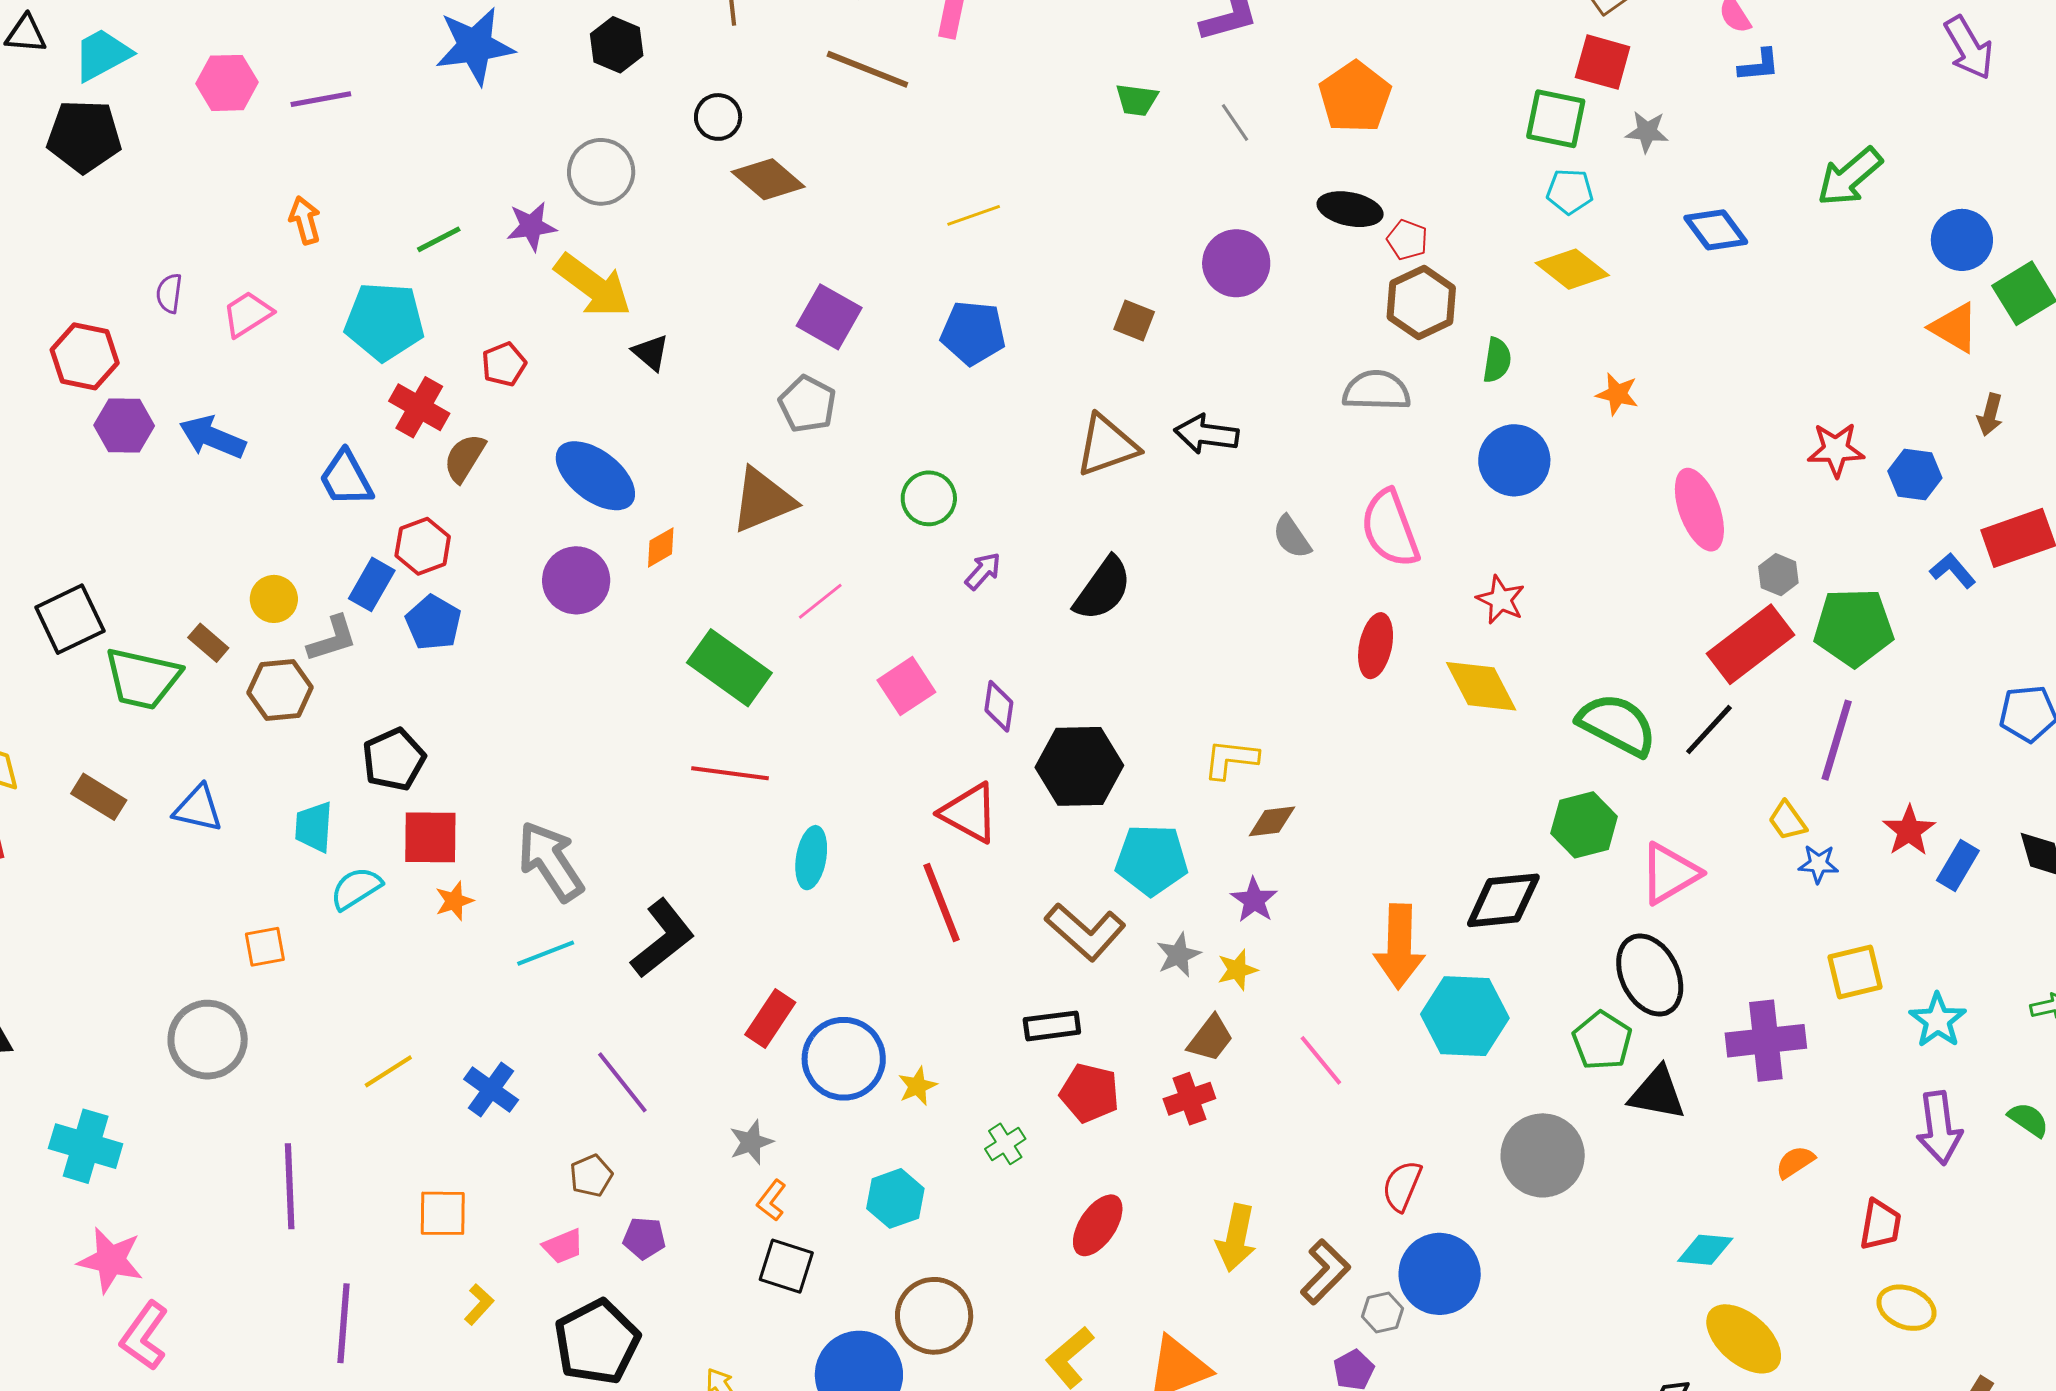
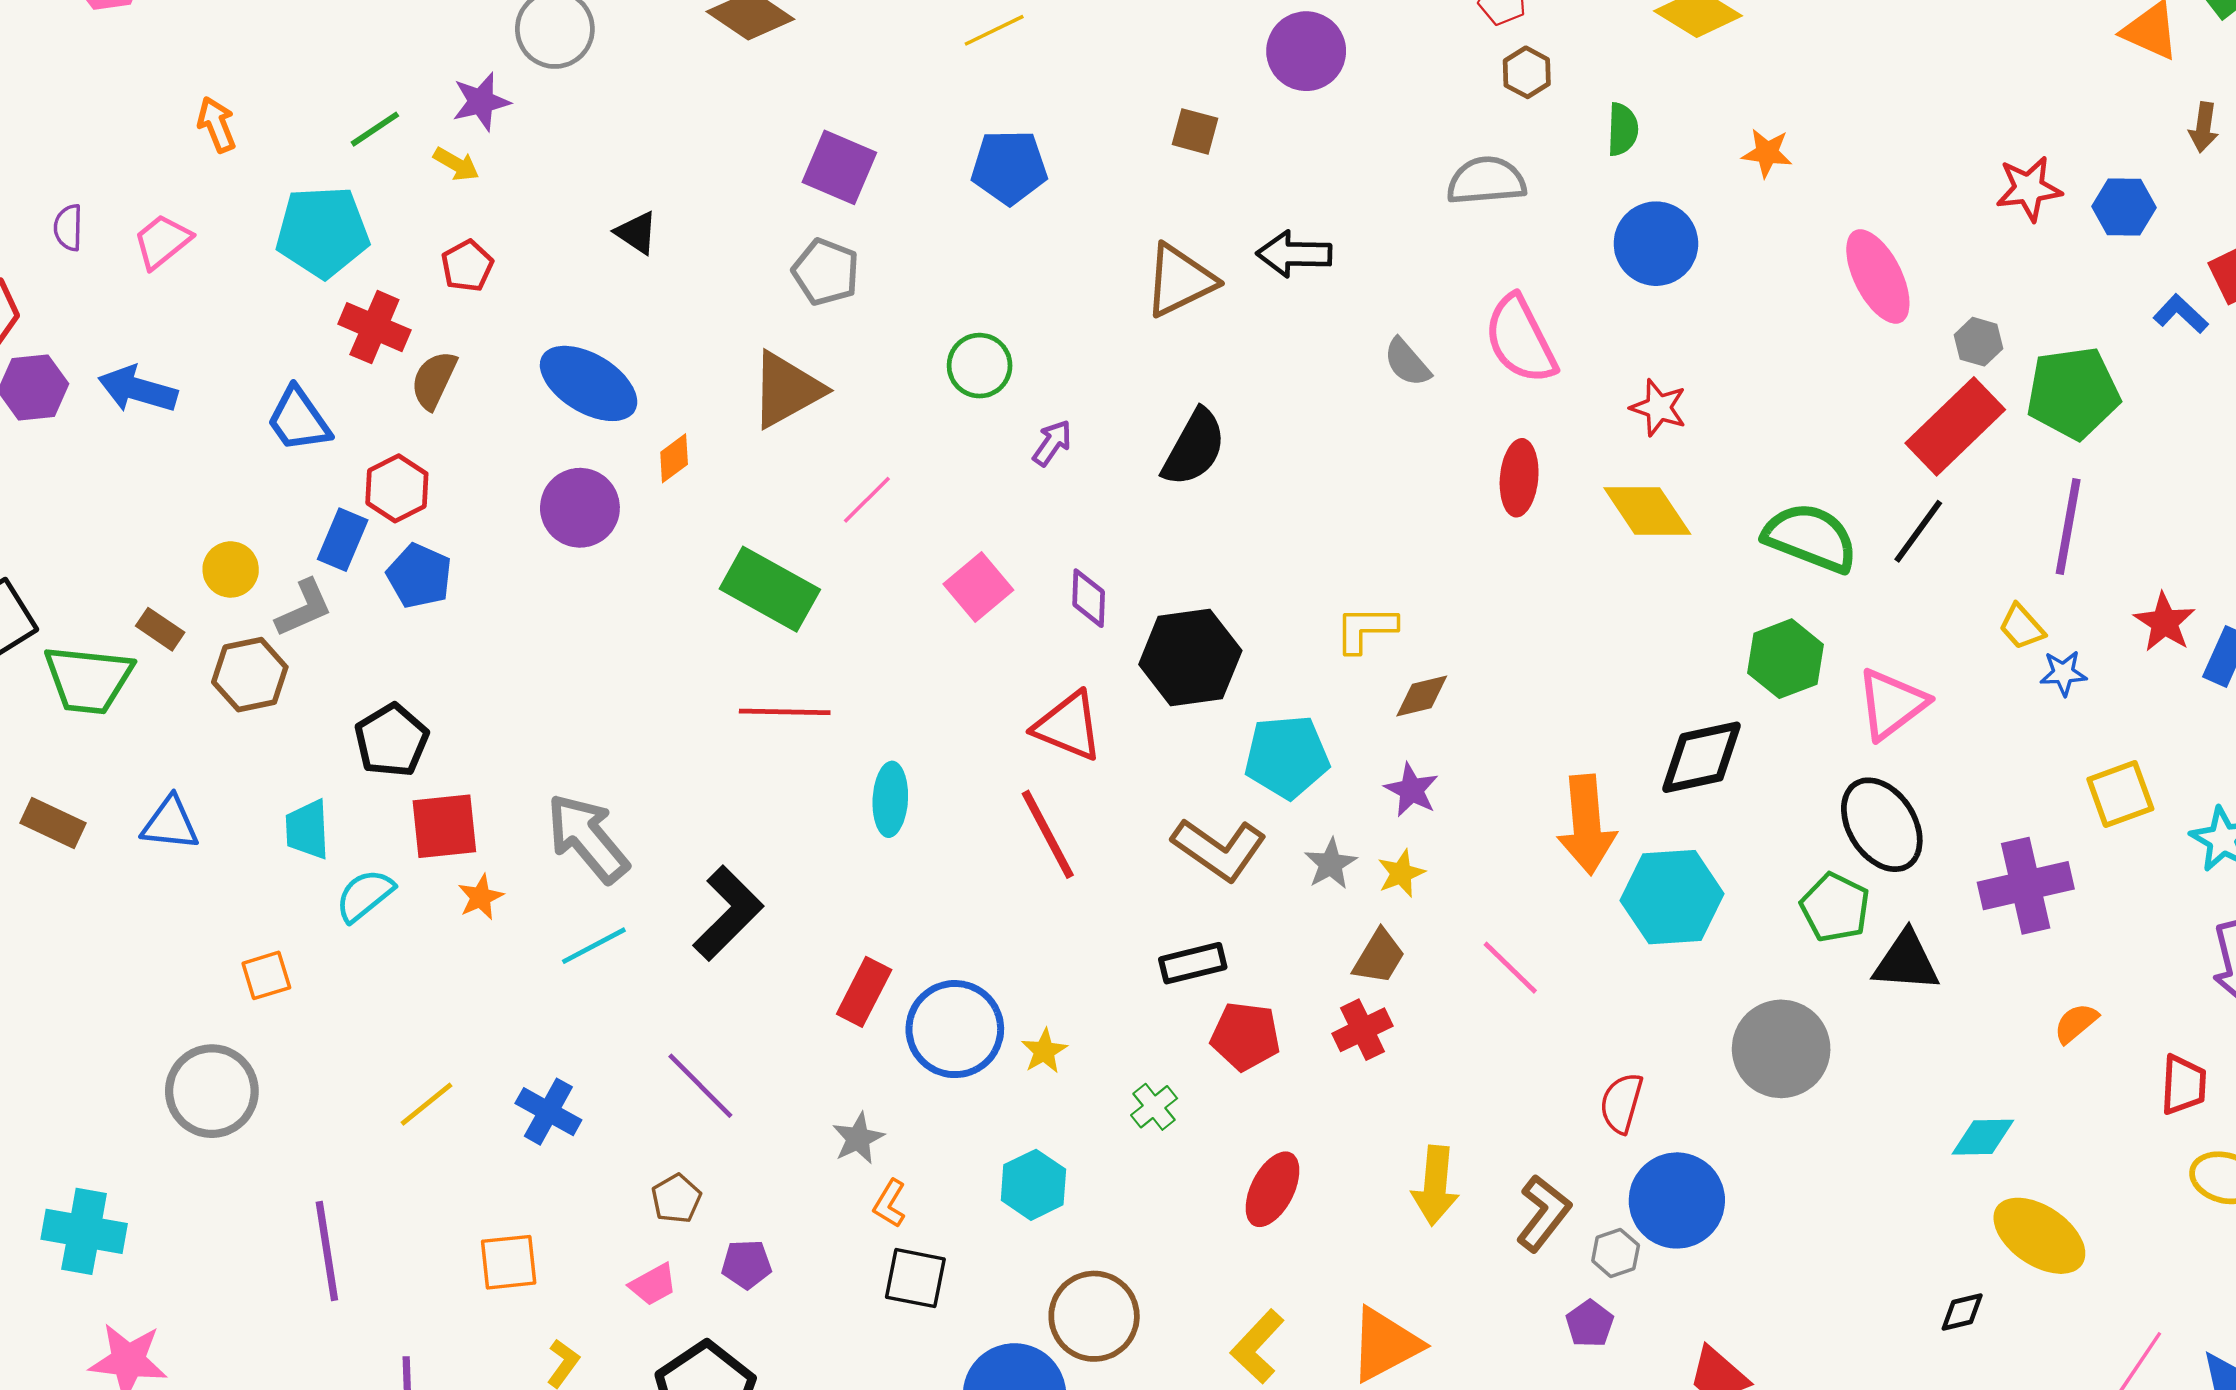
yellow arrow: (593, 286) -> (456, 164), moved, size x0.5
brown hexagon: (1421, 303) -> (1527, 72), size x0.6

